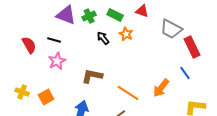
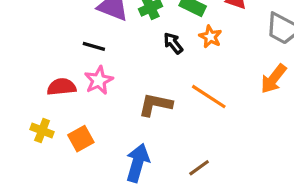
red semicircle: (29, 45) -> (61, 87), moved, turned -66
orange arrow: (161, 88) -> (273, 79), moved
orange line: (128, 93) -> (209, 97), moved

